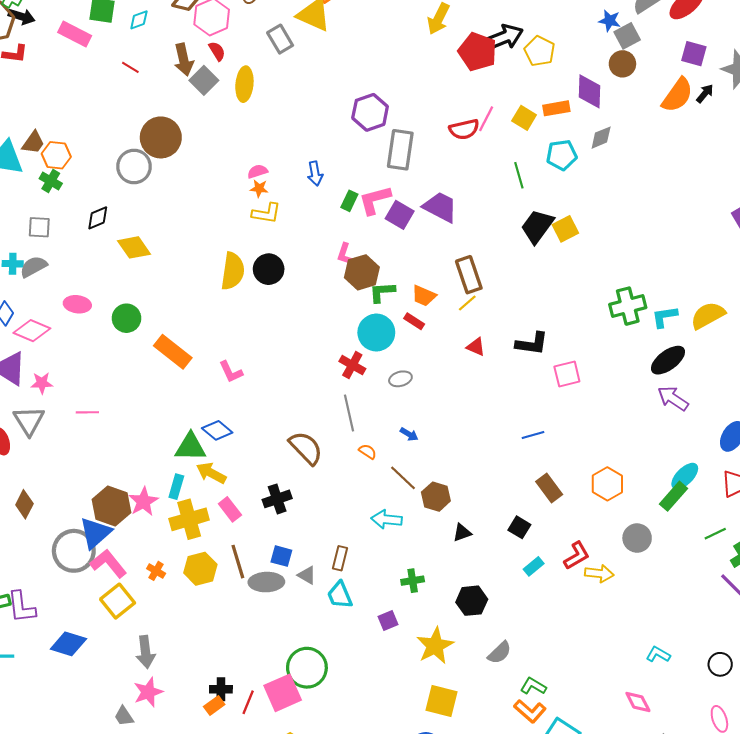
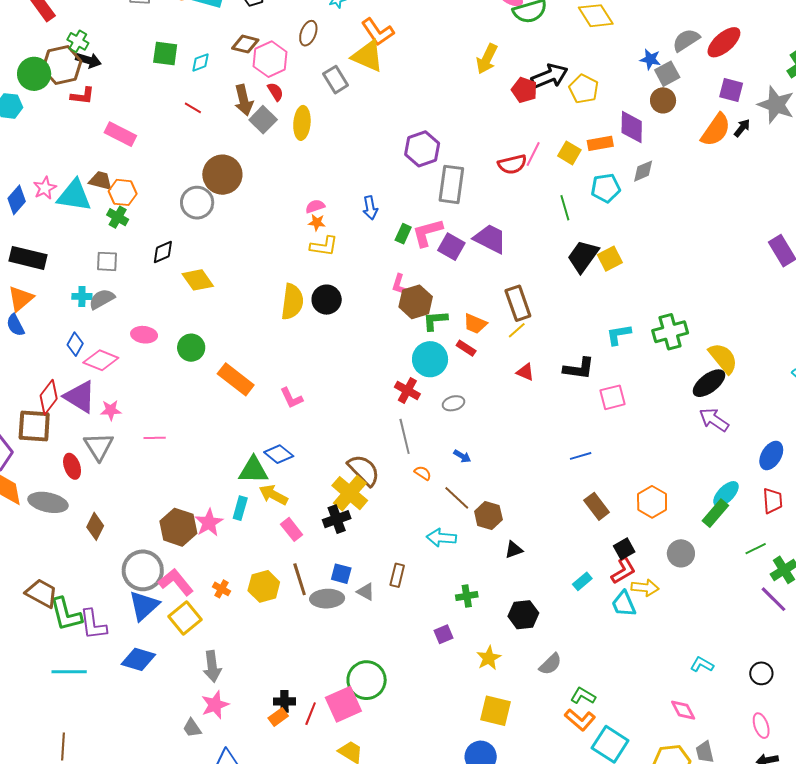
pink rectangle: (75, 34) -> (120, 134), moved
red pentagon: (478, 52) -> (524, 90), size x0.7
brown trapezoid: (33, 143) -> (101, 181), turned -110
yellow semicircle: (708, 315) -> (723, 358), moved, turned 80
cyan L-shape: (665, 317) -> (619, 335), moved
yellow cross: (189, 519) -> (350, 493), moved, turned -33
black square: (519, 527) -> (624, 549), moved, turned 30
blue triangle: (95, 533) -> (144, 606), moved
cyan trapezoid: (340, 595) -> (624, 604), moved
yellow star: (435, 646) -> (489, 658), size x0.7

